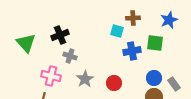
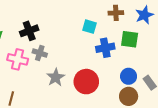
brown cross: (133, 18) -> (116, 13), moved
pink cross: (51, 76) -> (18, 59), moved
red circle: (114, 83) -> (86, 82), size x1.5

